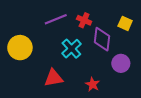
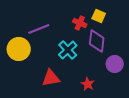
purple line: (56, 19) -> (39, 29), moved
yellow square: (125, 23) -> (99, 16), moved

